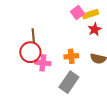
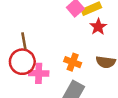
orange cross: (71, 56) -> (73, 62), turned 32

